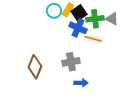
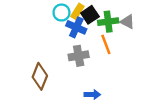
blue cross: (78, 28) -> (76, 27), moved
orange line: (93, 39) -> (106, 44), turned 54
gray cross: (71, 62) -> (79, 56), moved

